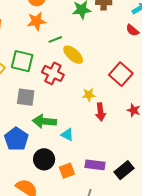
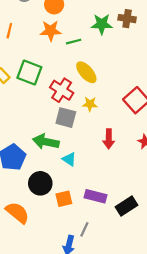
green line: (55, 39) -> (74, 42), moved
yellow star: (89, 95) -> (90, 104), moved
gray square: (26, 97) -> (66, 118), moved

